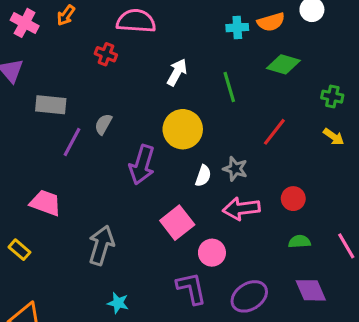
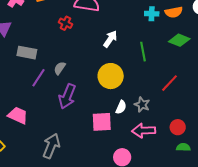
purple arrow: (142, 165) -> (67, 96), moved
pink square: (177, 223) -> (102, 122), moved, turned 30
green semicircle: (299, 242) -> (183, 147), moved

